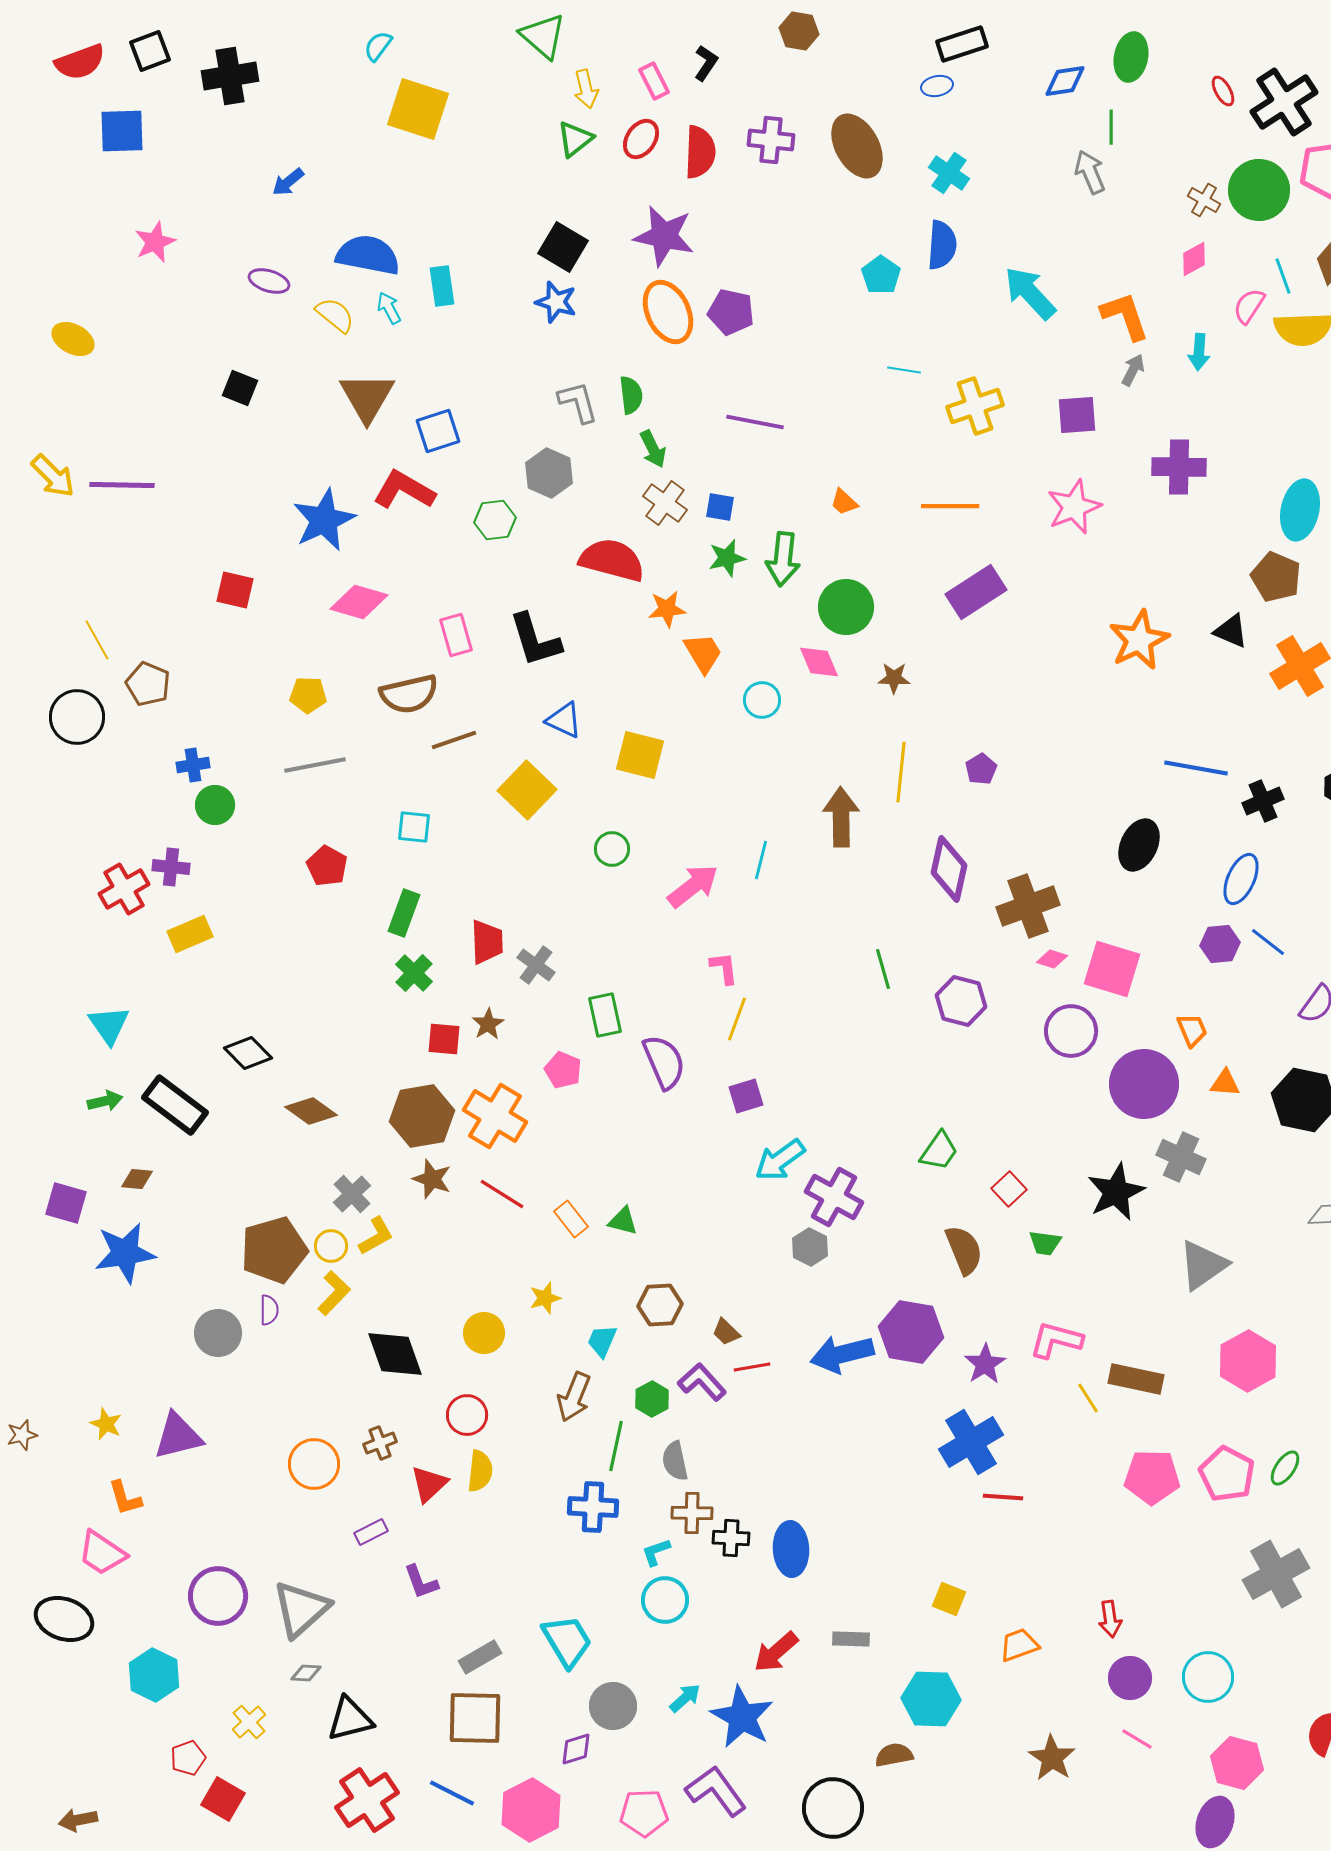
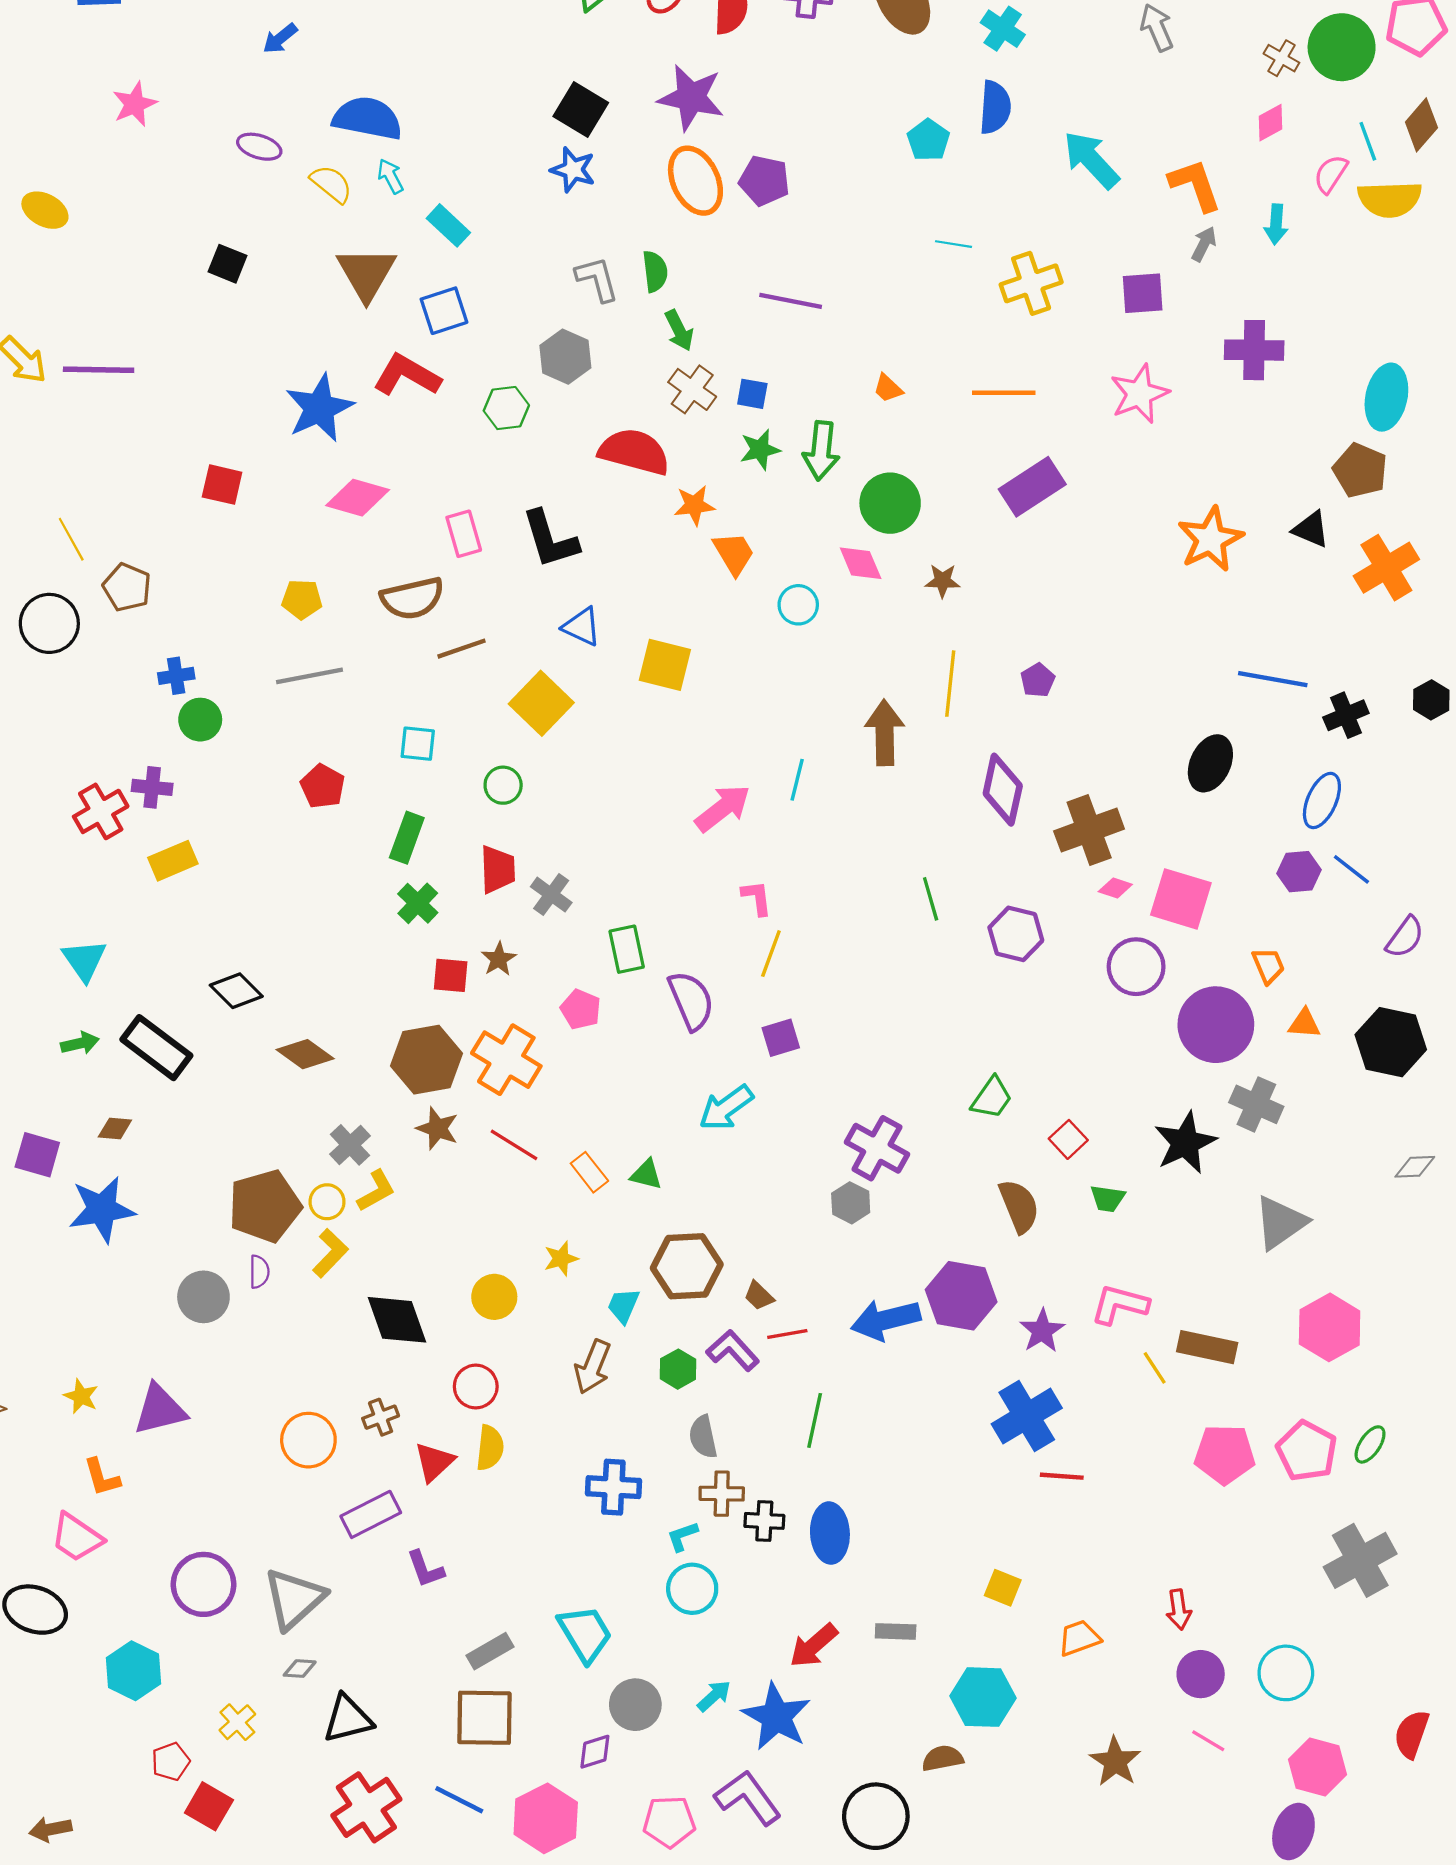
cyan rectangle: (442, 286) -> (448, 225), moved, turned -39
green circle: (612, 849) -> (503, 785), moved
cyan arrow: (780, 1160) -> (726, 1108), moved
brown hexagon: (660, 1305) -> (687, 1266), size x1.4
green line: (616, 1446) -> (815, 1420), moved
purple rectangle: (371, 1532) -> (371, 1514), size x1.6

